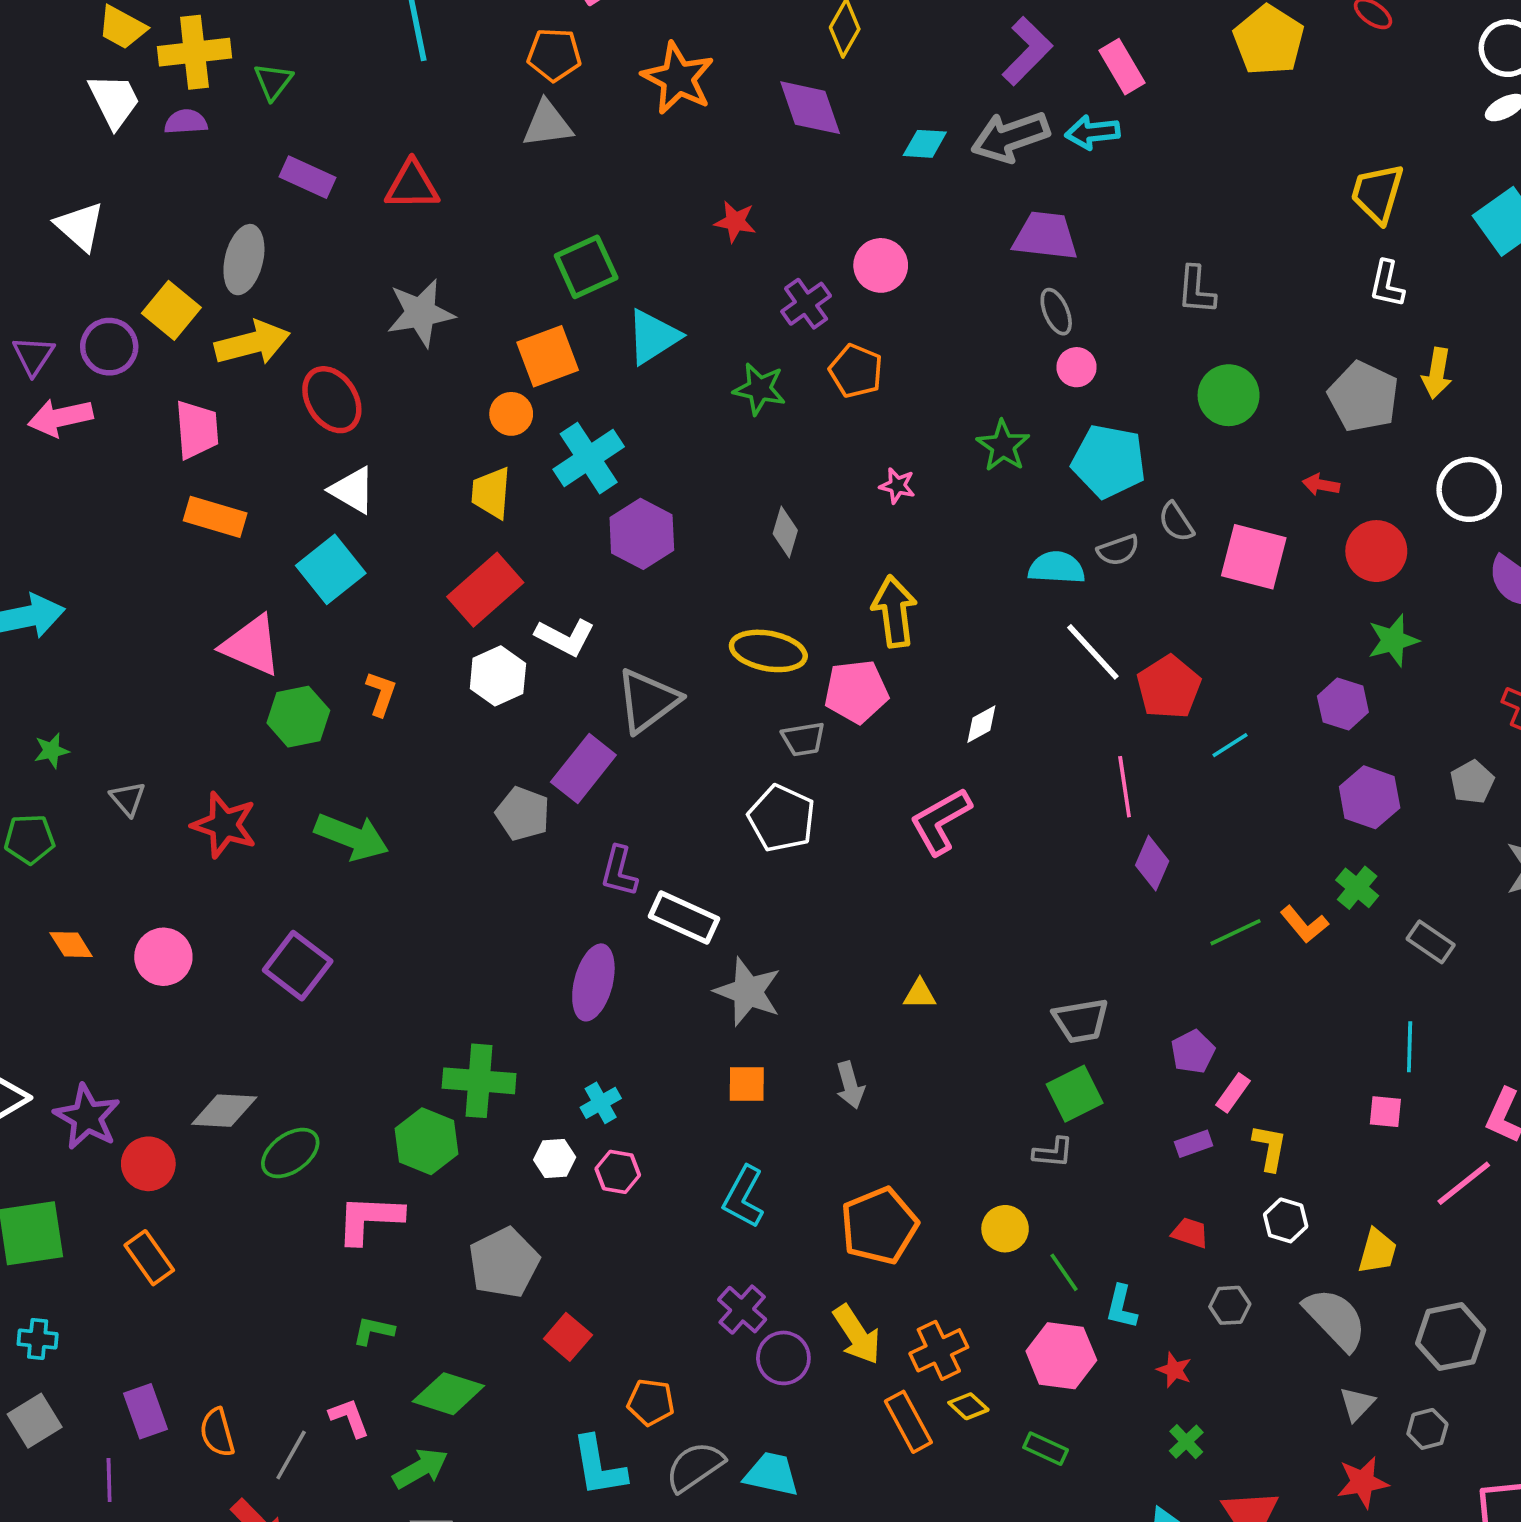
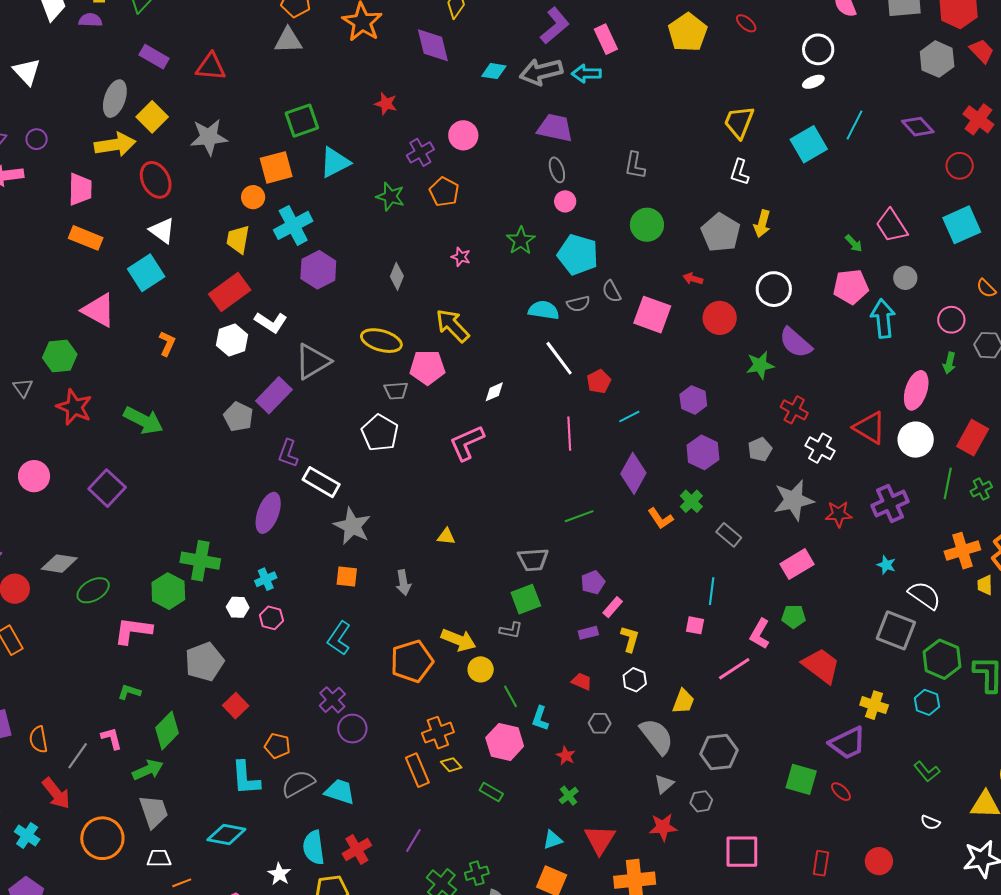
yellow square: (171, 310) -> (152, 117), moved
purple circle: (109, 347) -> (37, 139), size x0.7
yellow arrow: (894, 611) -> (453, 326), turned -42
green star: (1393, 640) -> (760, 365), moved
red pentagon: (1169, 687) -> (599, 381), size x0.7
green hexagon: (298, 717) -> (60, 356), moved
purple diamond: (1152, 863) -> (633, 473), moved, size x1.4
green line: (1236, 932) -> (579, 516), moved
yellow arrow: (857, 1335) -> (458, 640), moved, turned -40
green diamond: (448, 1394) -> (167, 730), turned -69

